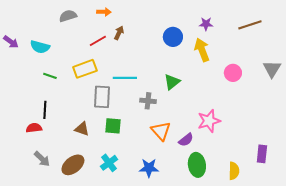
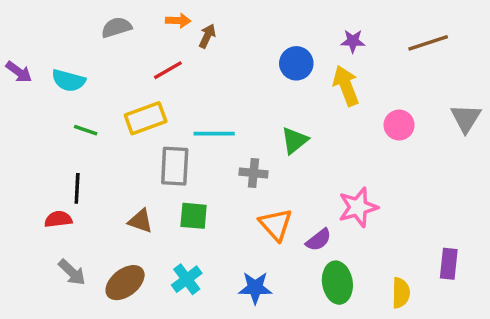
brown arrow: (119, 33) -> (207, 36), moved

